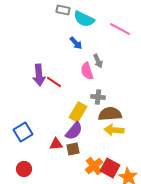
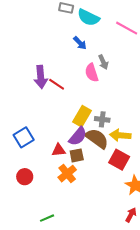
gray cross: (98, 97) -> (102, 119), moved
brown semicircle: (110, 114) -> (97, 138), moved, turned 40
orange cross: (94, 166) -> (67, 174), moved
red square: (110, 168) -> (119, 160), moved

